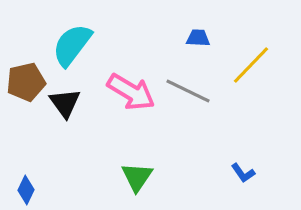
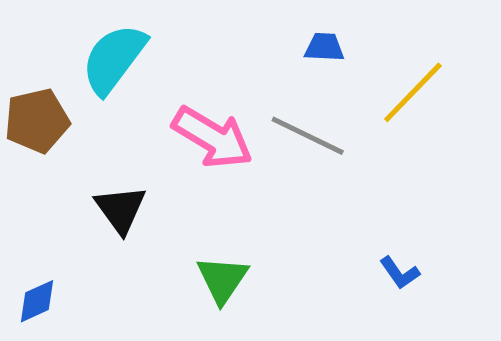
black triangle: (65, 103) -> (121, 209), moved
blue diamond: (26, 190) -> (37, 301), turned 40

